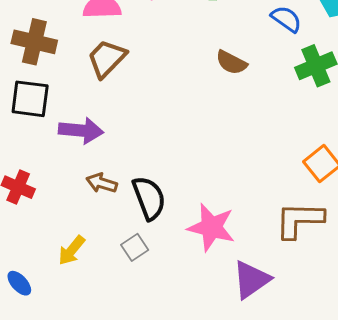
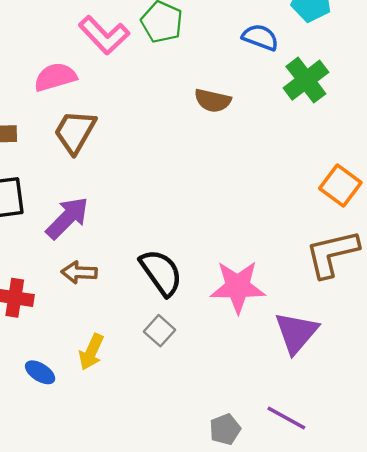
purple arrow: (81, 130) -> (67, 218), turned -36
brown arrow: (102, 183) -> (79, 272), moved
blue ellipse: (19, 283) -> (40, 372), moved

